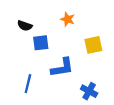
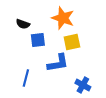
orange star: (68, 19) -> (63, 18), size x1.6
yellow square: (93, 45) -> (72, 42), moved

